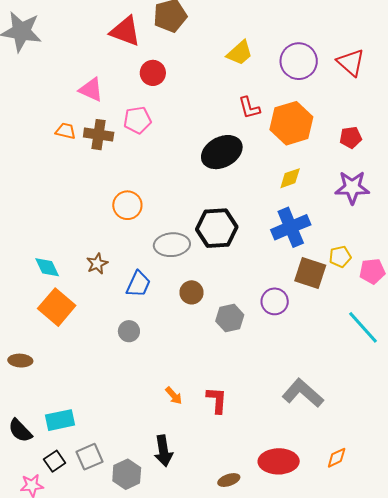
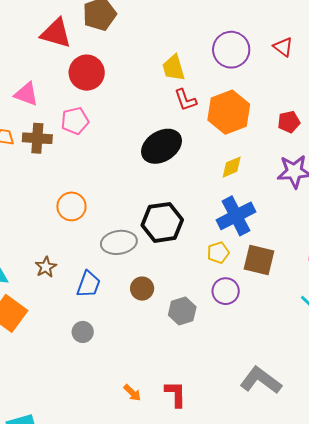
yellow trapezoid: (240, 53) -> (174, 68), moved, turned 120
red triangle: (351, 62) -> (283, 47), size x0.7
red circle: (153, 73) -> (87, 73), size x1.4
yellow pentagon: (340, 257) -> (218, 253), moved

